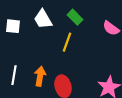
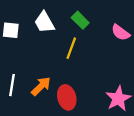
orange arrow: (40, 76) -> (41, 86), turned 36

